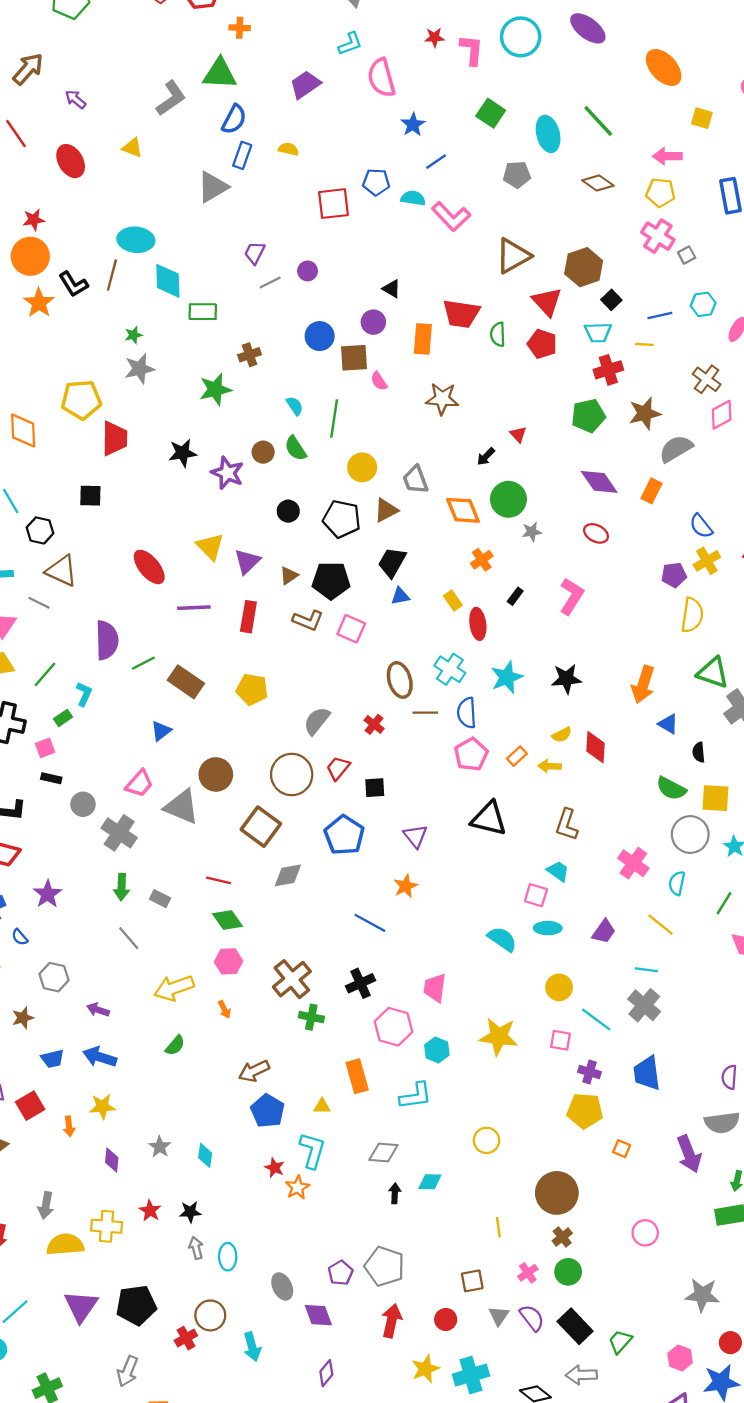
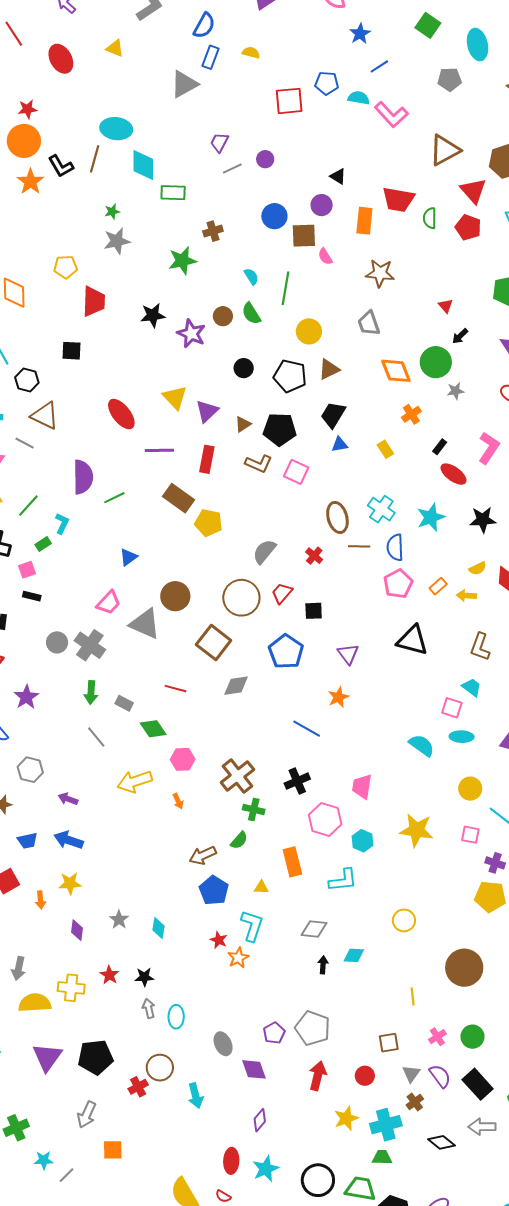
yellow pentagon: (81, 400) -> (65, 267), size x0.7
black arrow: (486, 457) -> (460, 336), moved
gray trapezoid: (415, 480) -> (369, 323), moved
red ellipse: (478, 624) -> (453, 474), moved, turned -48
brown rectangle: (186, 682) -> (179, 498), moved
gray circle: (83, 804) -> (57, 642), moved
green diamond: (228, 920) -> (153, 729), moved
green semicircle: (175, 1045) -> (239, 840), moved
brown cross: (562, 1237) -> (415, 1102), moved

